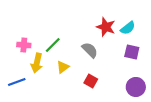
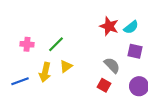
gray semicircle: (90, 50) -> (112, 65), moved
yellow arrow: (37, 63) -> (45, 72), moved
red square: (91, 81) -> (104, 85), moved

